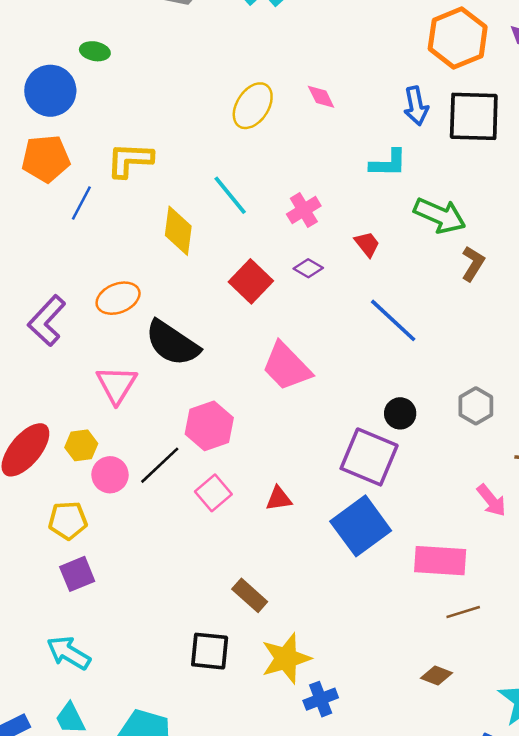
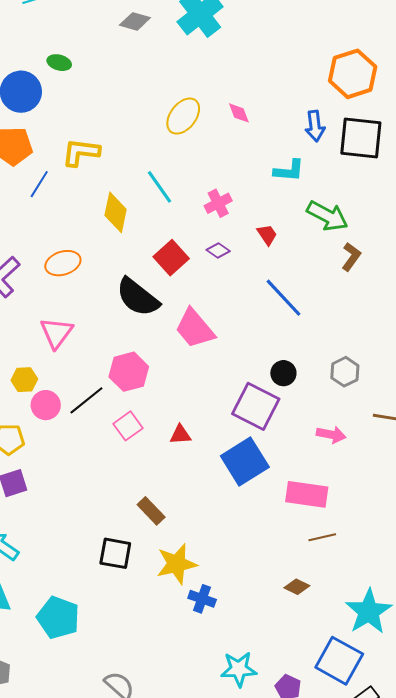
black semicircle: (172, 343) -> (138, 297), moved
pink arrow: (491, 500) -> (331, 435), moved, turned -44
blue cross: (321, 699) -> (202, 599), turned 36

